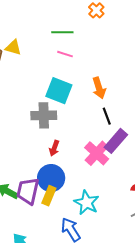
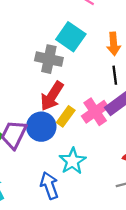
red arrow: (54, 148) -> (52, 96), size x1.8
yellow rectangle: (49, 196) -> (66, 116), moved

